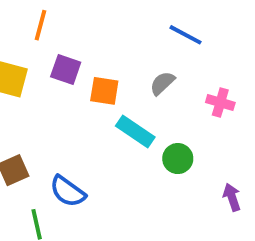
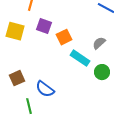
gray semicircle: (162, 83) -> (99, 43), moved
orange square: (104, 91) -> (64, 37), turned -35

